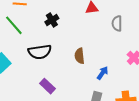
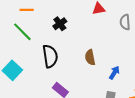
black semicircle: (40, 52) -> (50, 56), turned -85

